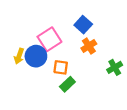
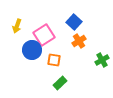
yellow arrow: (19, 56) -> (17, 26), moved
green rectangle: (67, 84) -> (60, 83), moved

